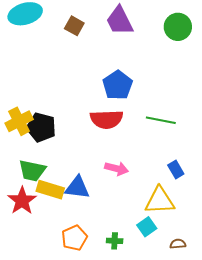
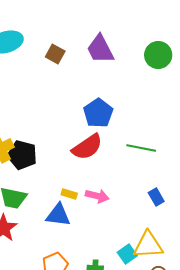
red semicircle: (107, 119) -> (87, 147), turned -32
yellow rectangle: (50, 190) -> (69, 194), moved, size x0.6
yellow triangle: (160, 201) -> (148, 245), moved

